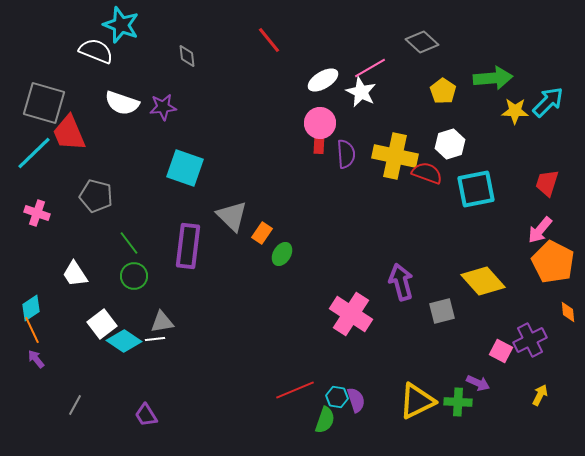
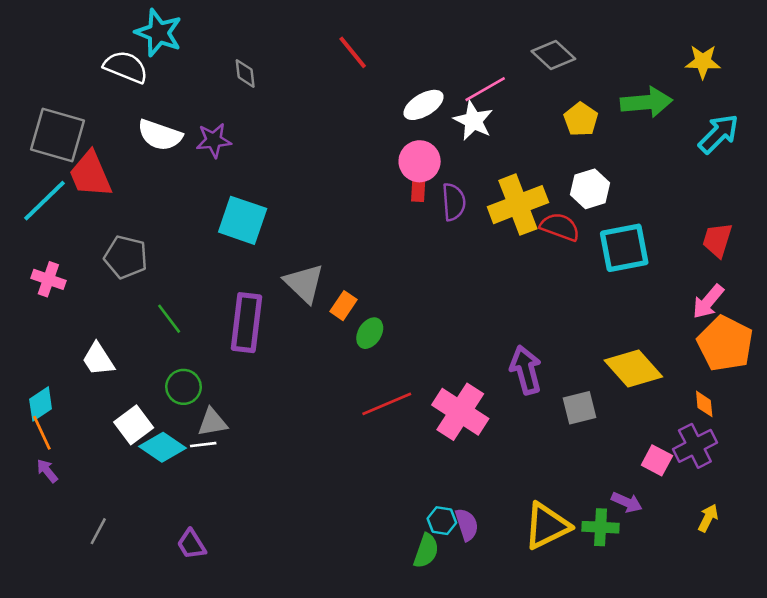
yellow star: (515, 111) -> (703, 62), moved
yellow cross: (395, 156) -> (518, 205), turned -33
green circle: (134, 276) -> (183, 387), moved
orange diamond: (568, 312) -> (704, 404), moved
red line: (295, 390) -> (387, 404), moved

